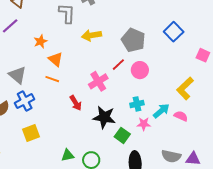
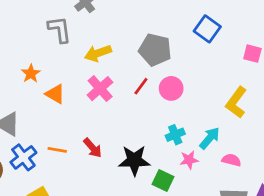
orange line: (52, 79) -> (57, 150), moved
pink cross: (98, 81) -> (100, 89), moved
pink semicircle: (181, 116) -> (231, 160), moved

